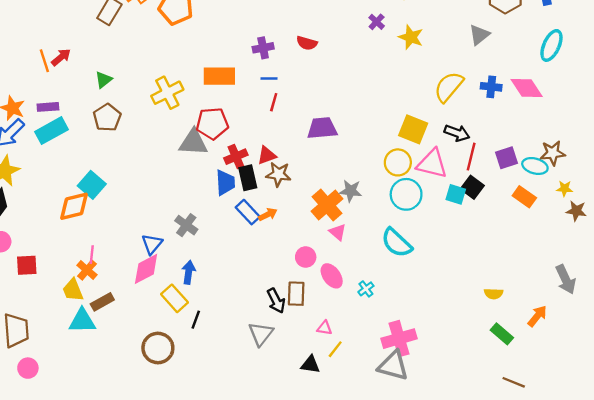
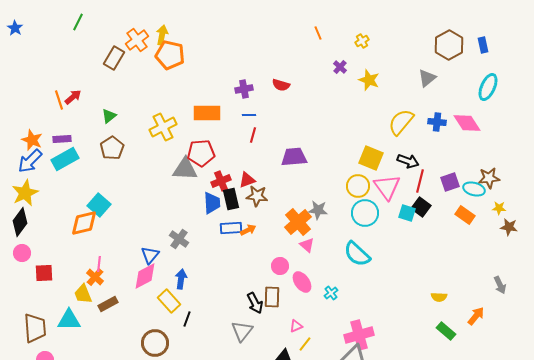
pink triangle: (432, 164) -> (387, 187), turned 40
blue rectangle: (248, 212) -> (231, 228), turned -50
gray arrow: (566, 279) -> (500, 285), size x0.7
cyan triangle: (82, 321) -> (69, 320), moved
pink triangle: (325, 328) -> (296, 326), turned -32

